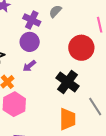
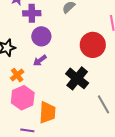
purple cross: (32, 20) -> (32, 13), moved, turned -30
orange trapezoid: (67, 119) -> (47, 112), moved

